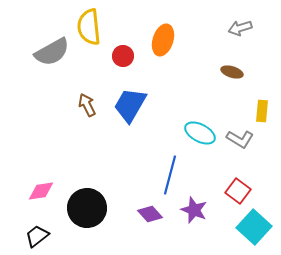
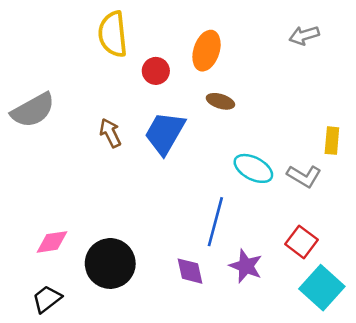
gray semicircle: (52, 52) -> (33, 110), moved
brown ellipse: (232, 72) -> (220, 101), moved
purple diamond: (150, 214) -> (190, 271), turned 30

